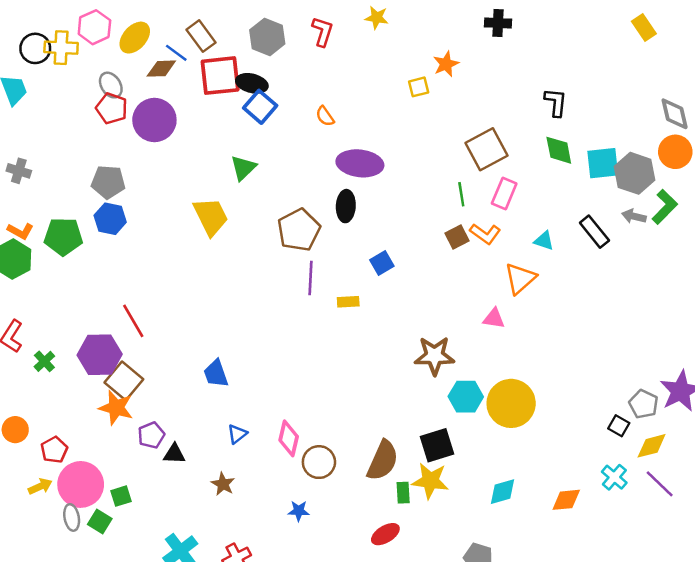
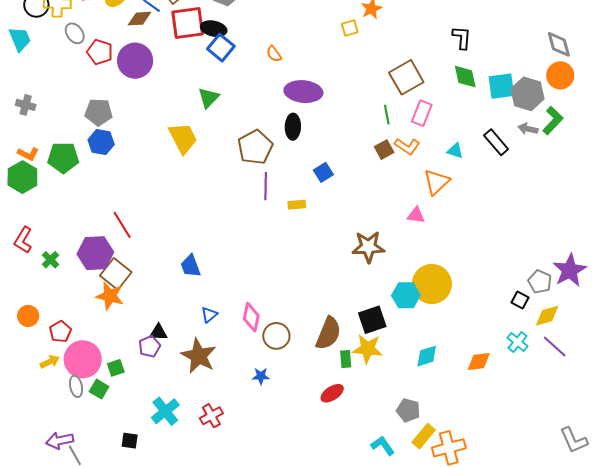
gray ellipse: (111, 85) -> (75, 33), moved
cyan hexagon: (466, 397) -> (406, 295), moved
purple pentagon: (151, 435) -> (150, 346), moved
brown star: (223, 484) -> (199, 356), size x1.8

